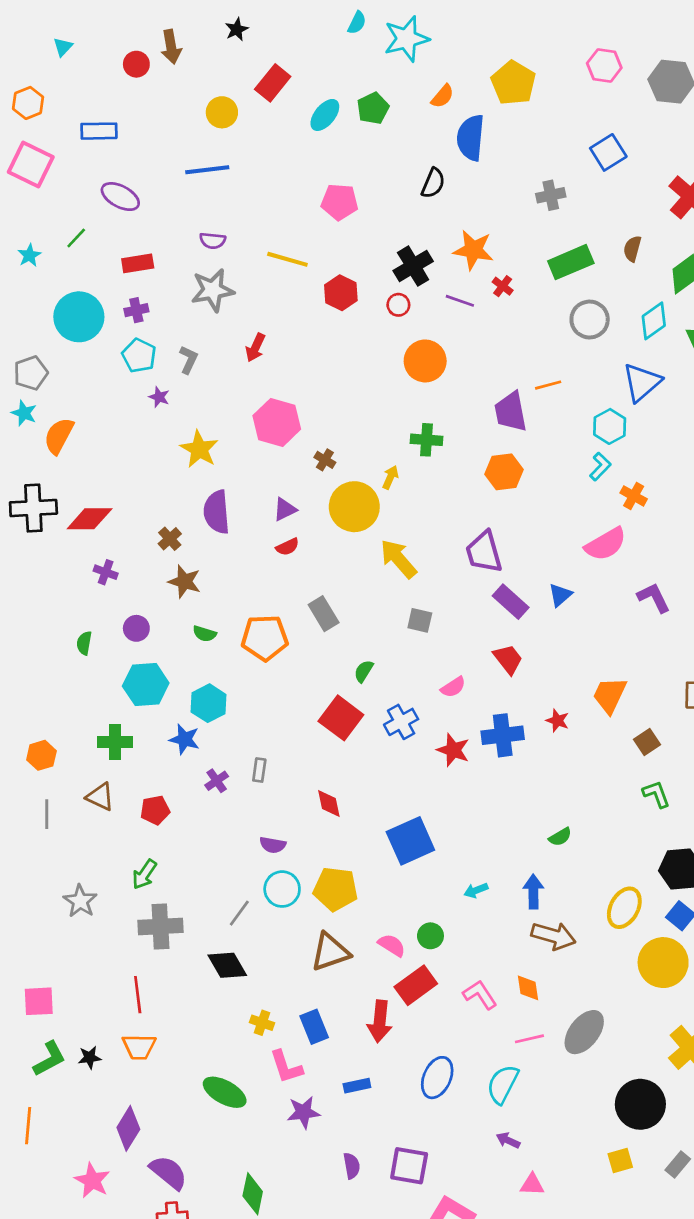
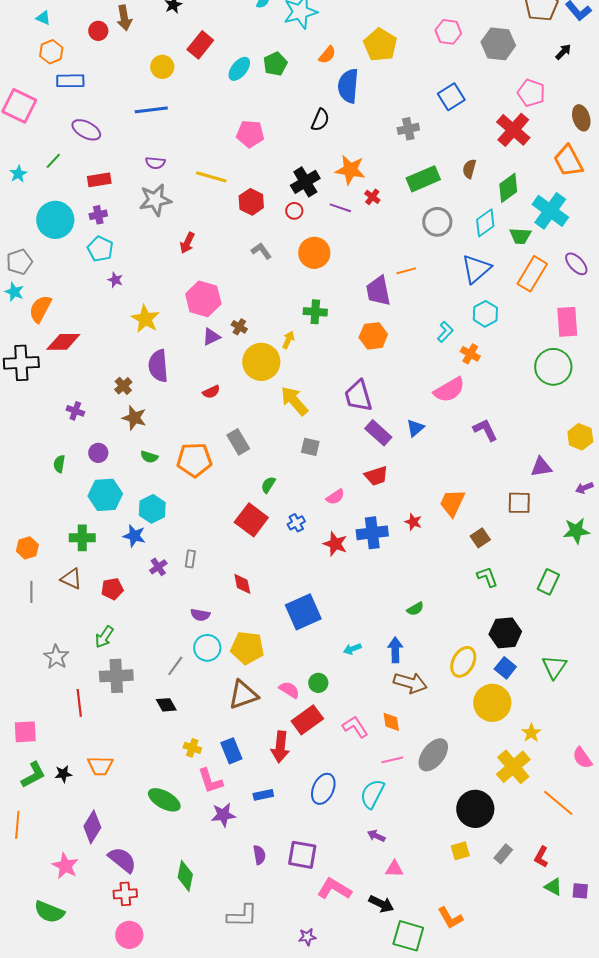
cyan triangle: (63, 47) -> (43, 18), turned -49
orange hexagon: (28, 103) -> (51, 52), moved
gray L-shape: (188, 360) -> (261, 251), moved, turned -60
cyan hexagon: (610, 426) -> (485, 314), moved
purple triangle: (285, 509) -> (211, 337), moved
red diamond: (90, 519) -> (63, 342), moved
red trapezoid: (508, 659) -> (376, 476), turned 110
blue cross: (401, 722) -> (296, 523), size x0.7
black diamond: (227, 965) -> (166, 705), size x0.7
red line: (138, 995) -> (79, 703), moved

